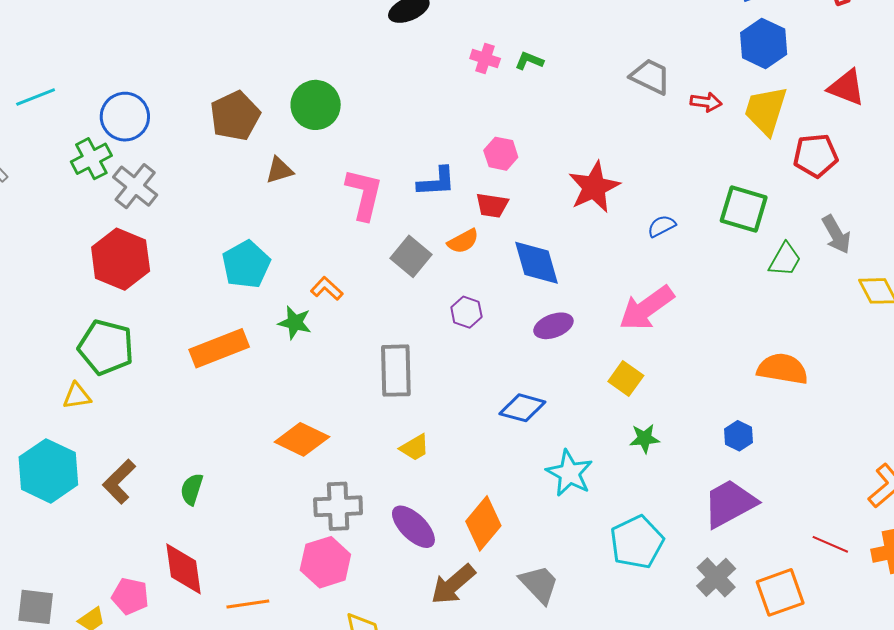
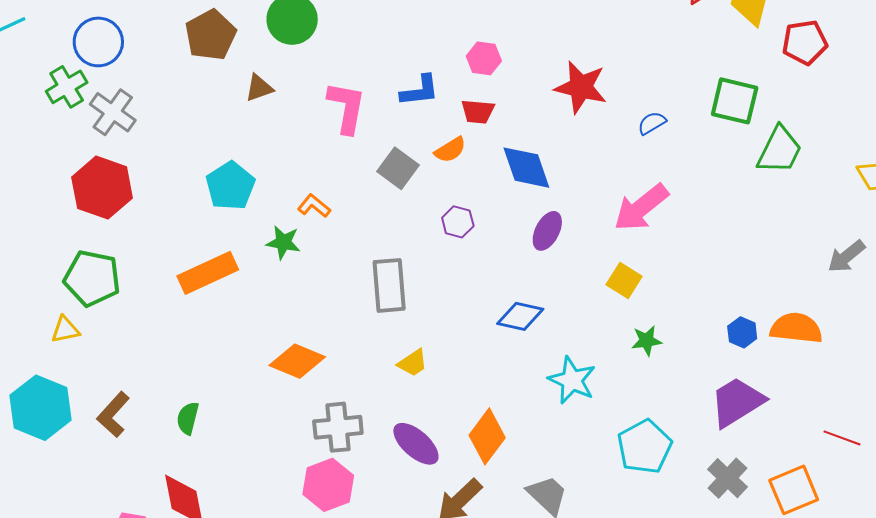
red star: (594, 187) -> (581, 87), turned -30
gray arrow: (836, 234) -> (846, 256), moved, turned 84
green trapezoid: (785, 260) -> (779, 150), size x1.4
purple ellipse: (553, 326) -> (547, 231), turned -39
orange semicircle: (783, 369) -> (796, 328), moved

